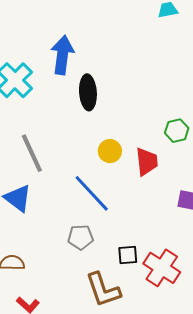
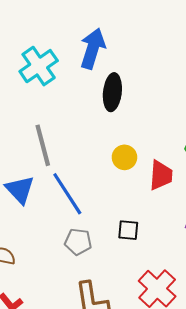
blue line: (92, 193) -> (67, 194), moved
black square: (128, 255) -> (128, 230), moved

